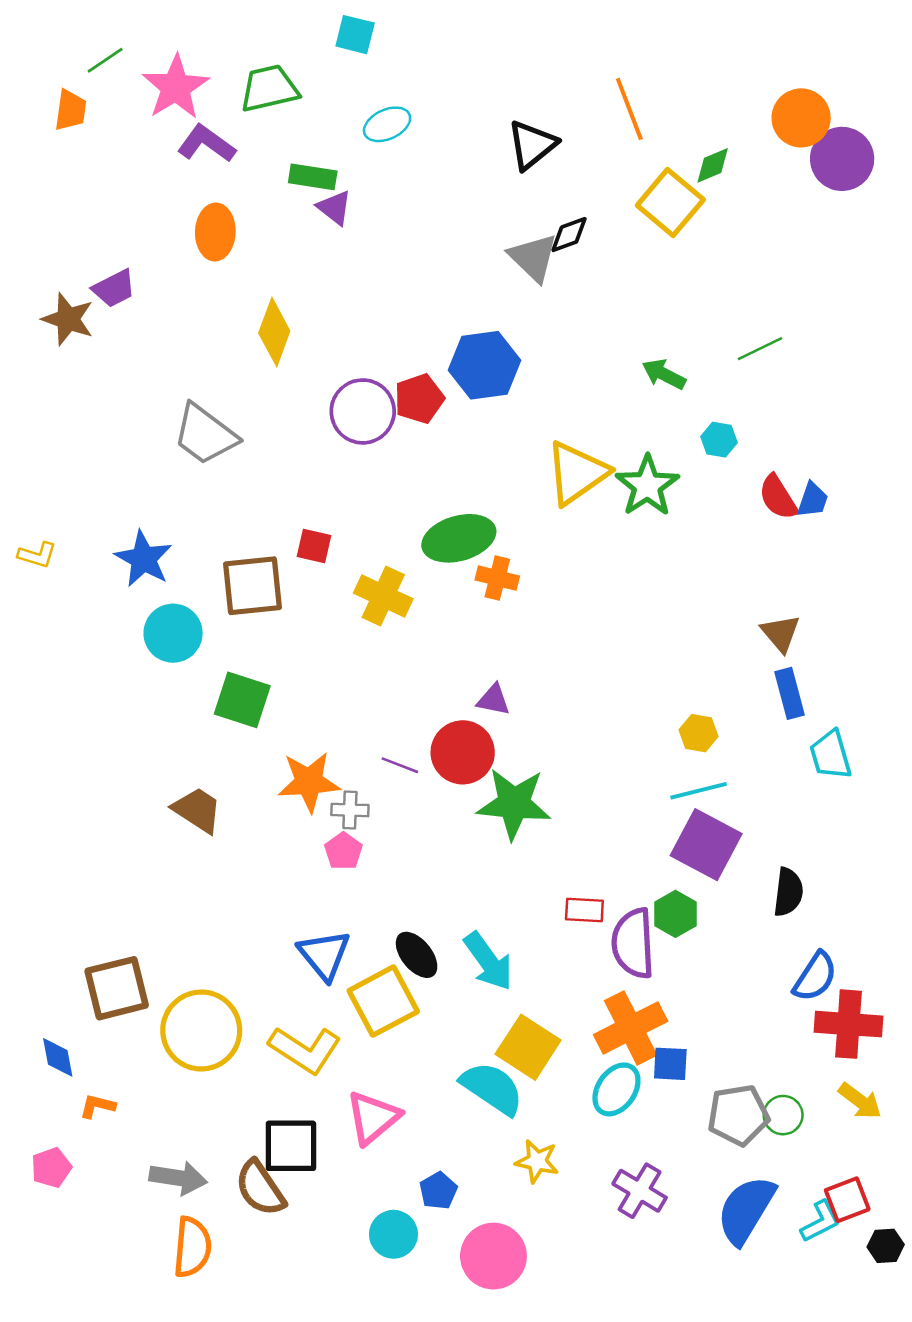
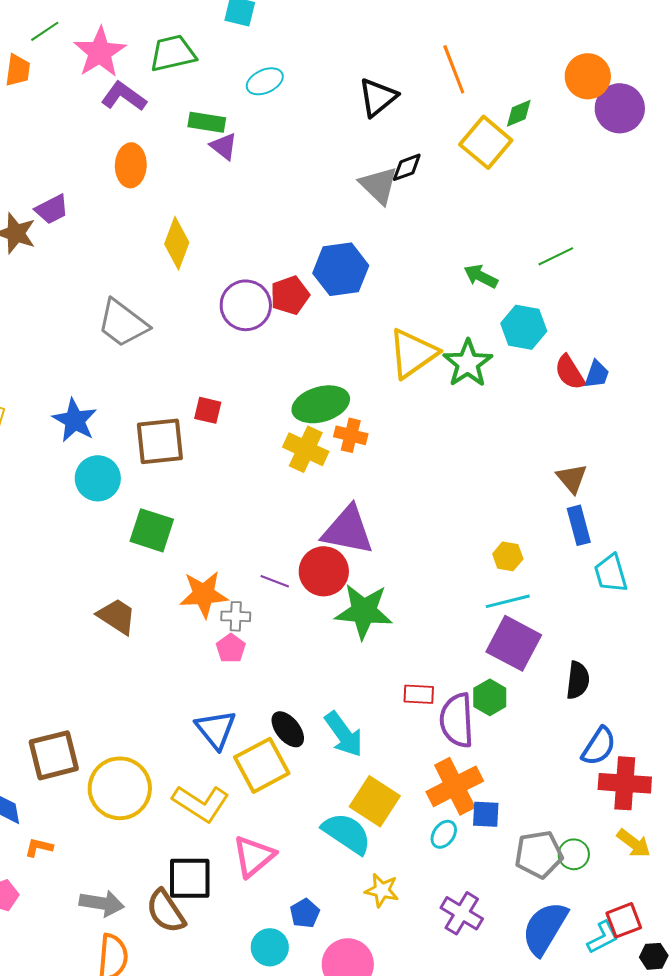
cyan hexagon: (719, 440) -> (524, 327), size x1.6
yellow cross: (383, 596) -> (306, 449), moved
purple triangle: (493, 700) -> (348, 530), size x2.0
cyan ellipse: (616, 1089) -> (444, 834), size x0.7

